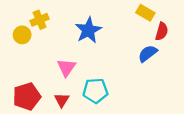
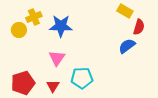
blue star: (88, 30) -> (61, 26), moved, turned 30

